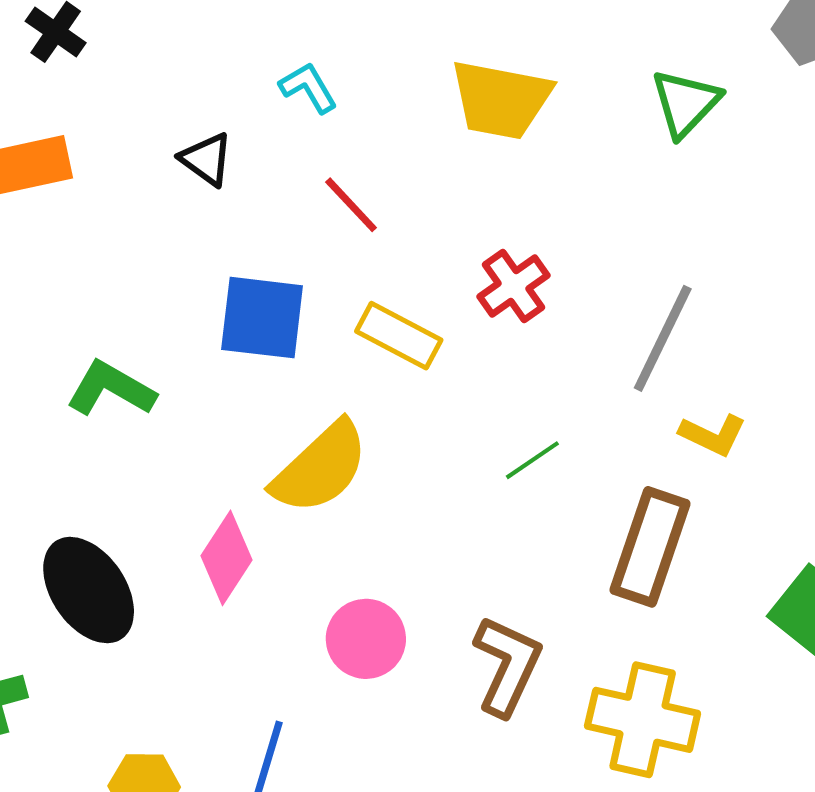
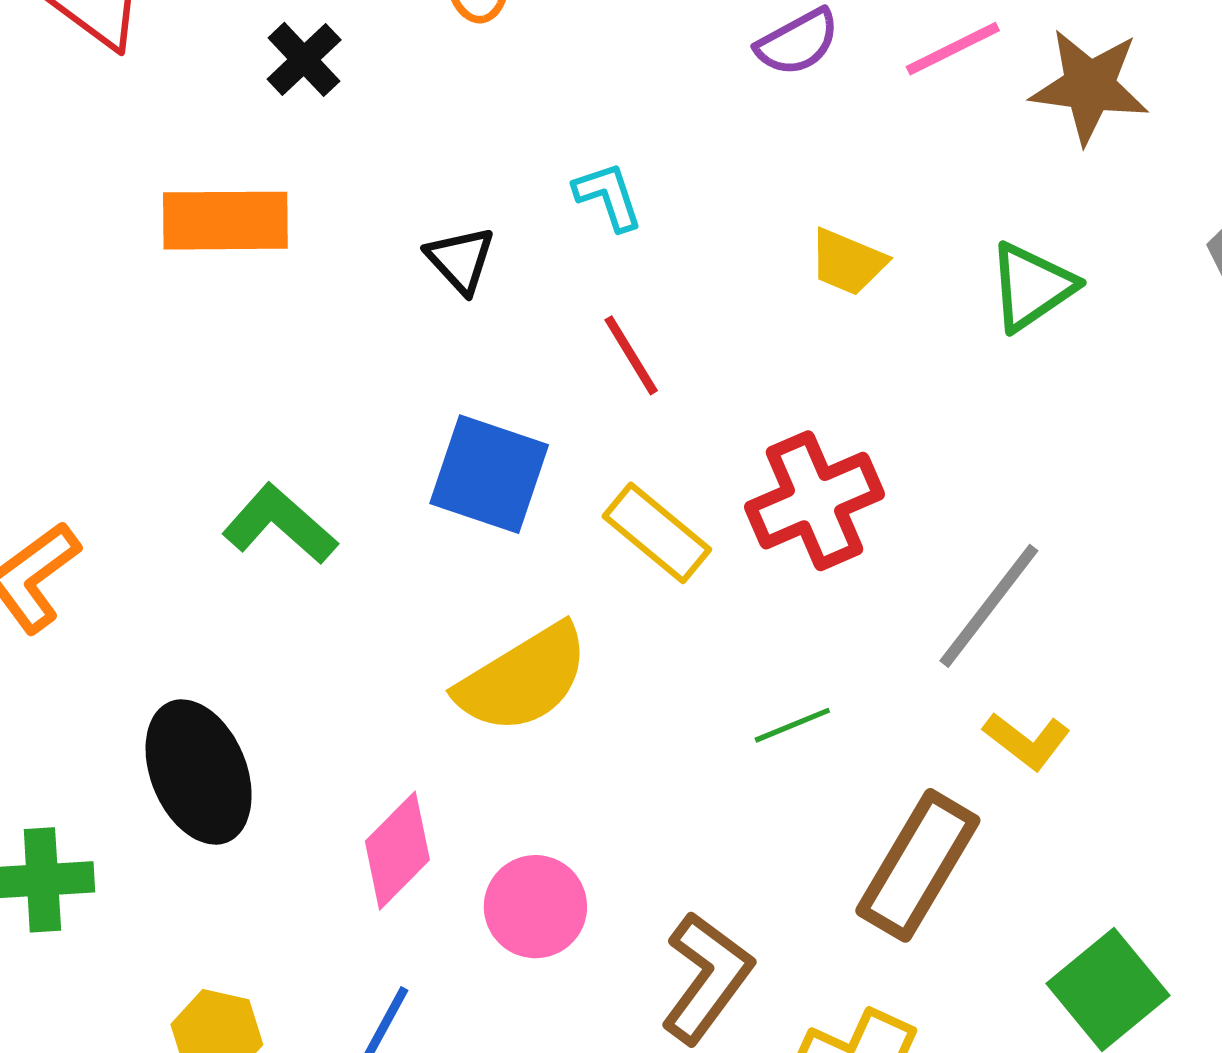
yellow trapezoid: (501, 100) -> (848, 262), size x0.6
green triangle: (686, 103) -> (1032, 287), moved
red cross: (513, 286) -> (814, 501), size x1.4
pink diamond: (227, 558) -> (397, 851), moved

